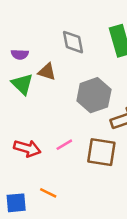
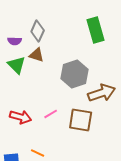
gray diamond: (73, 42) -> (38, 31), moved, turned 35

